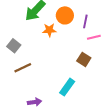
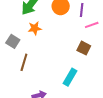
orange star: (49, 30) -> (35, 28), moved
brown line: (23, 68) -> (24, 62), turned -42

